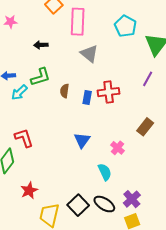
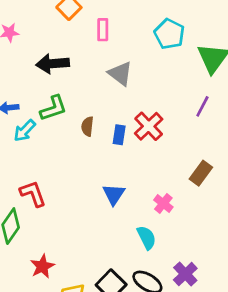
pink rectangle: (78, 22) -> (103, 30), size x0.6
black arrow: (41, 45) -> (53, 64), size x1.6
red cross: (109, 92) -> (149, 126), turned -35

